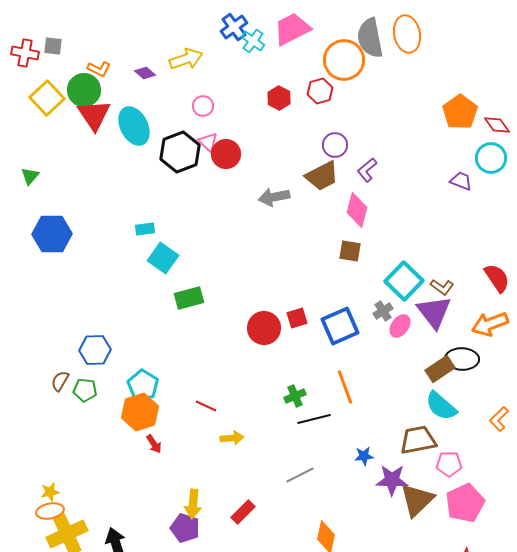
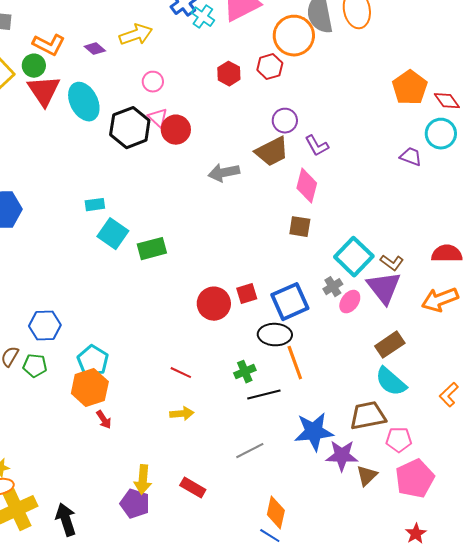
orange L-shape: (99, 69) -> (49, 45), size x1.4
green circle: (84, 90) -> (34, 66), size x0.7
purple L-shape: (367, 170) -> (317, 146), turned -80
red semicircle: (497, 278) -> (447, 254), turned -56
green rectangle: (189, 298) -> (152, 249), moved
black ellipse: (462, 359) -> (275, 335), moved
red line: (206, 406) -> (181, 373), moved
blue star: (364, 456) -> (314, 432), size x2.0
brown triangle: (417, 500) -> (367, 476), size x0.6
red rectangle: (243, 512) -> (193, 488), turned 75

